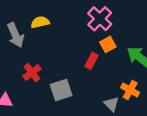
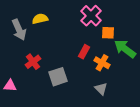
orange square: (108, 44) -> (108, 33), moved, turned 32
orange cross: (130, 90) -> (102, 63), moved

